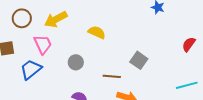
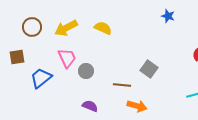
yellow semicircle: (97, 32) -> (103, 28), moved
pink trapezoid: (43, 44) -> (67, 58), moved

